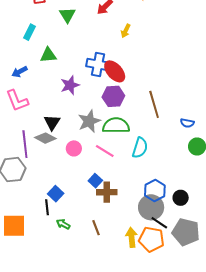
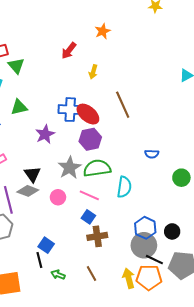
green triangle: (67, 15) -> (16, 66), moved
brown line: (154, 104) -> (123, 105), moved
blue semicircle: (187, 123) -> (152, 154), moved
blue square: (95, 181) -> (88, 217), moved

